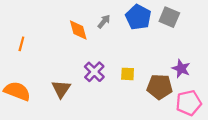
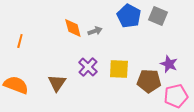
gray arrow: (104, 21) -> (95, 31), moved, turned 32
yellow square: (128, 74) -> (119, 69), size x1.5

